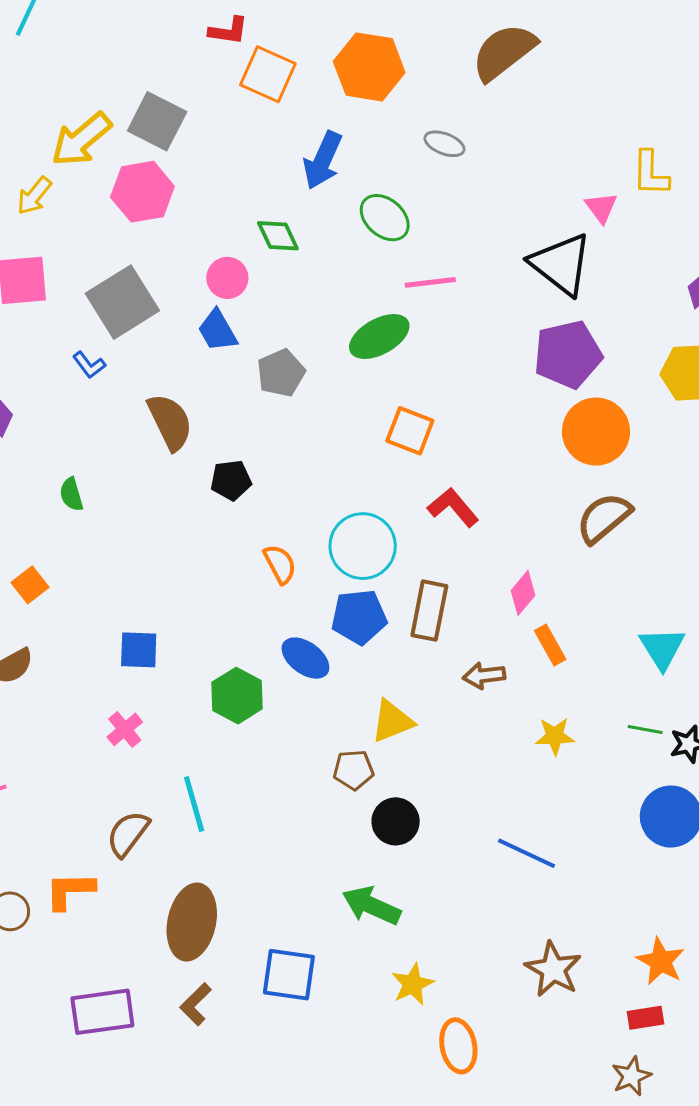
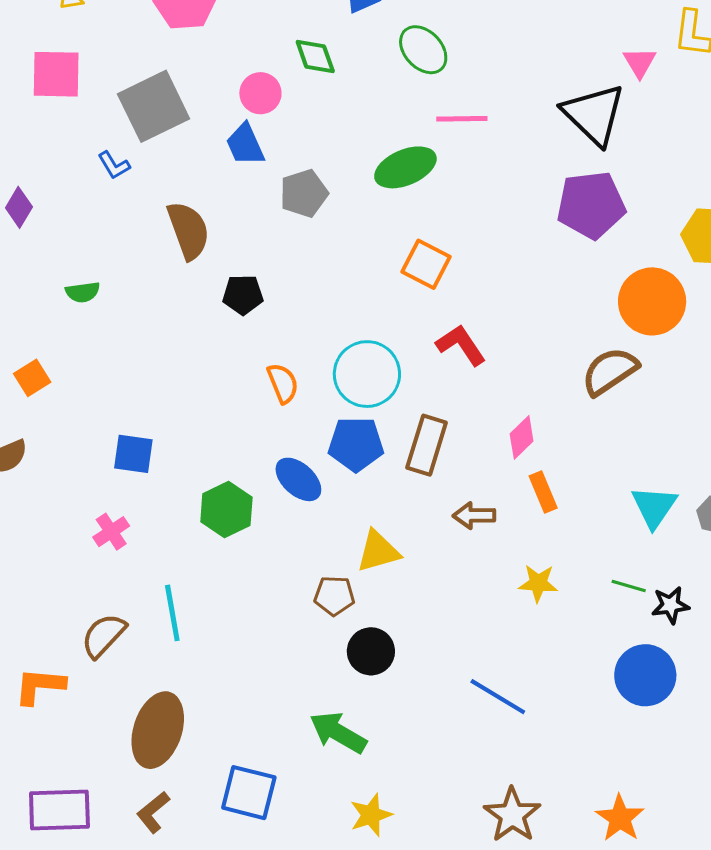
orange circle: (596, 432) -> (652, 301), moved
green semicircle: (71, 494) -> (83, 292), turned -88

